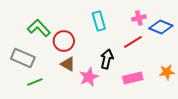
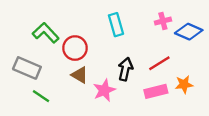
red line: (133, 42) -> (159, 63), moved
orange star: (167, 72) -> (184, 84), moved
green line: (35, 82) -> (41, 96), turned 56

